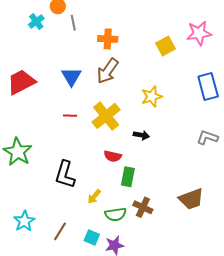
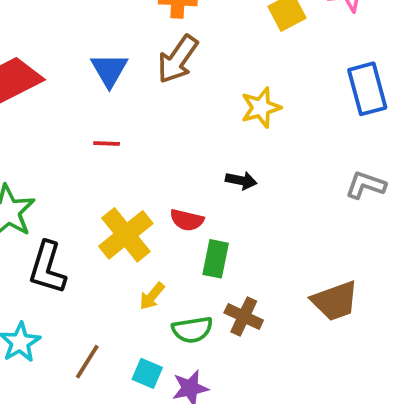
yellow cross: (106, 116) -> (126, 235), moved
black L-shape: (65, 175) -> (47, 268), moved

